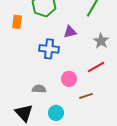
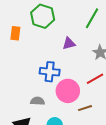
blue cross: (49, 49) -> (50, 72), moved
pink circle: (69, 79) -> (68, 91), size x1.5

